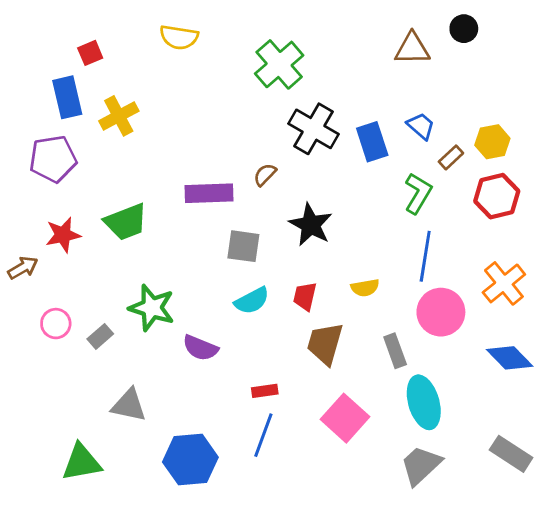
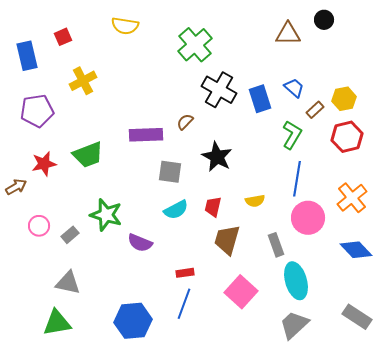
blue rectangle: (67, 97) -> (27, 56), moved
gray triangle: (129, 405) -> (68, 283), moved

